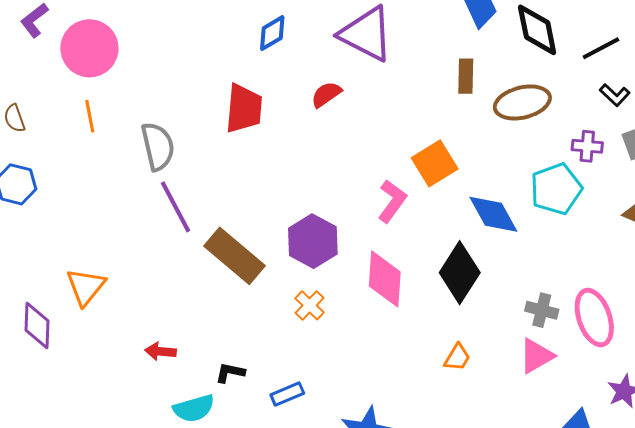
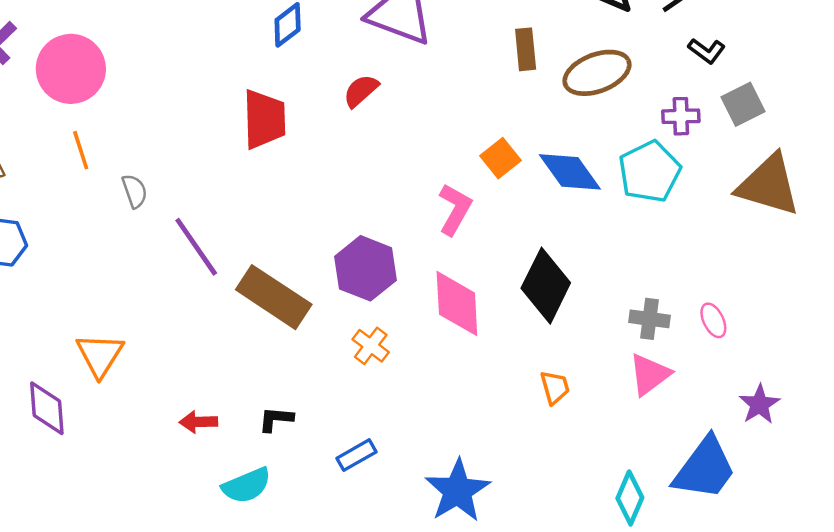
gray semicircle: (158, 146) -> (135, 191), moved, size x0.6
orange square: (435, 163) -> (500, 158), size x0.7
blue diamond: (493, 214) -> (570, 172), moved
pink ellipse: (594, 318) -> (713, 320), size x0.5
orange trapezoid: (457, 357) -> (555, 387), turned -40
black L-shape: (230, 373) -> (276, 419), moved

